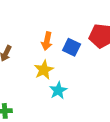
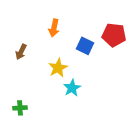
orange arrow: (47, 41) -> (54, 28), moved

